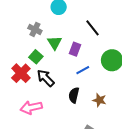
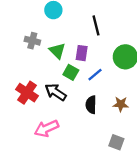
black line: (92, 28) -> (96, 25), turned 36
green square: (36, 57) -> (71, 72), moved

